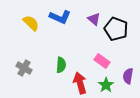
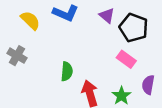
pink rectangle: (102, 61) -> (126, 59), moved
gray cross: (24, 68) -> (17, 56), moved

